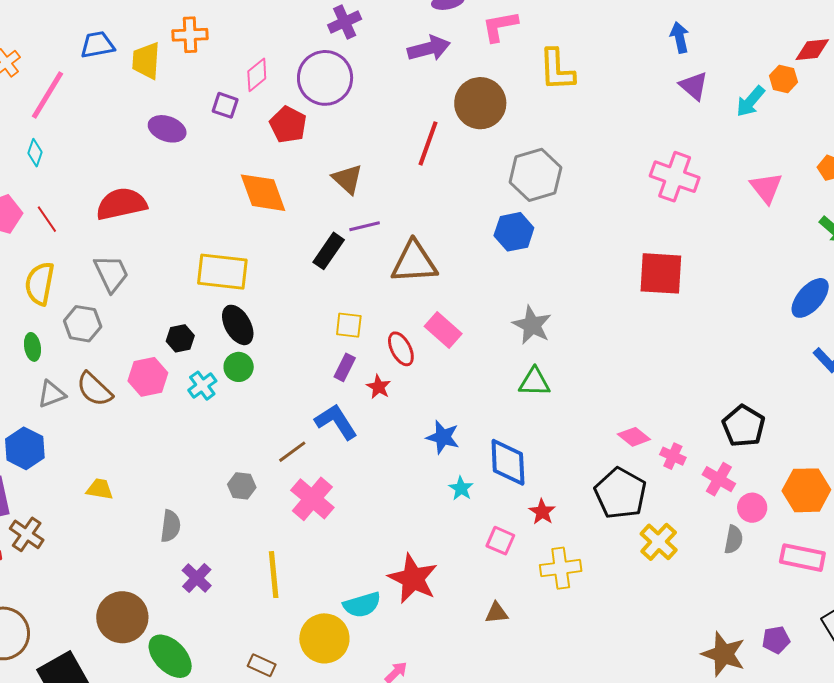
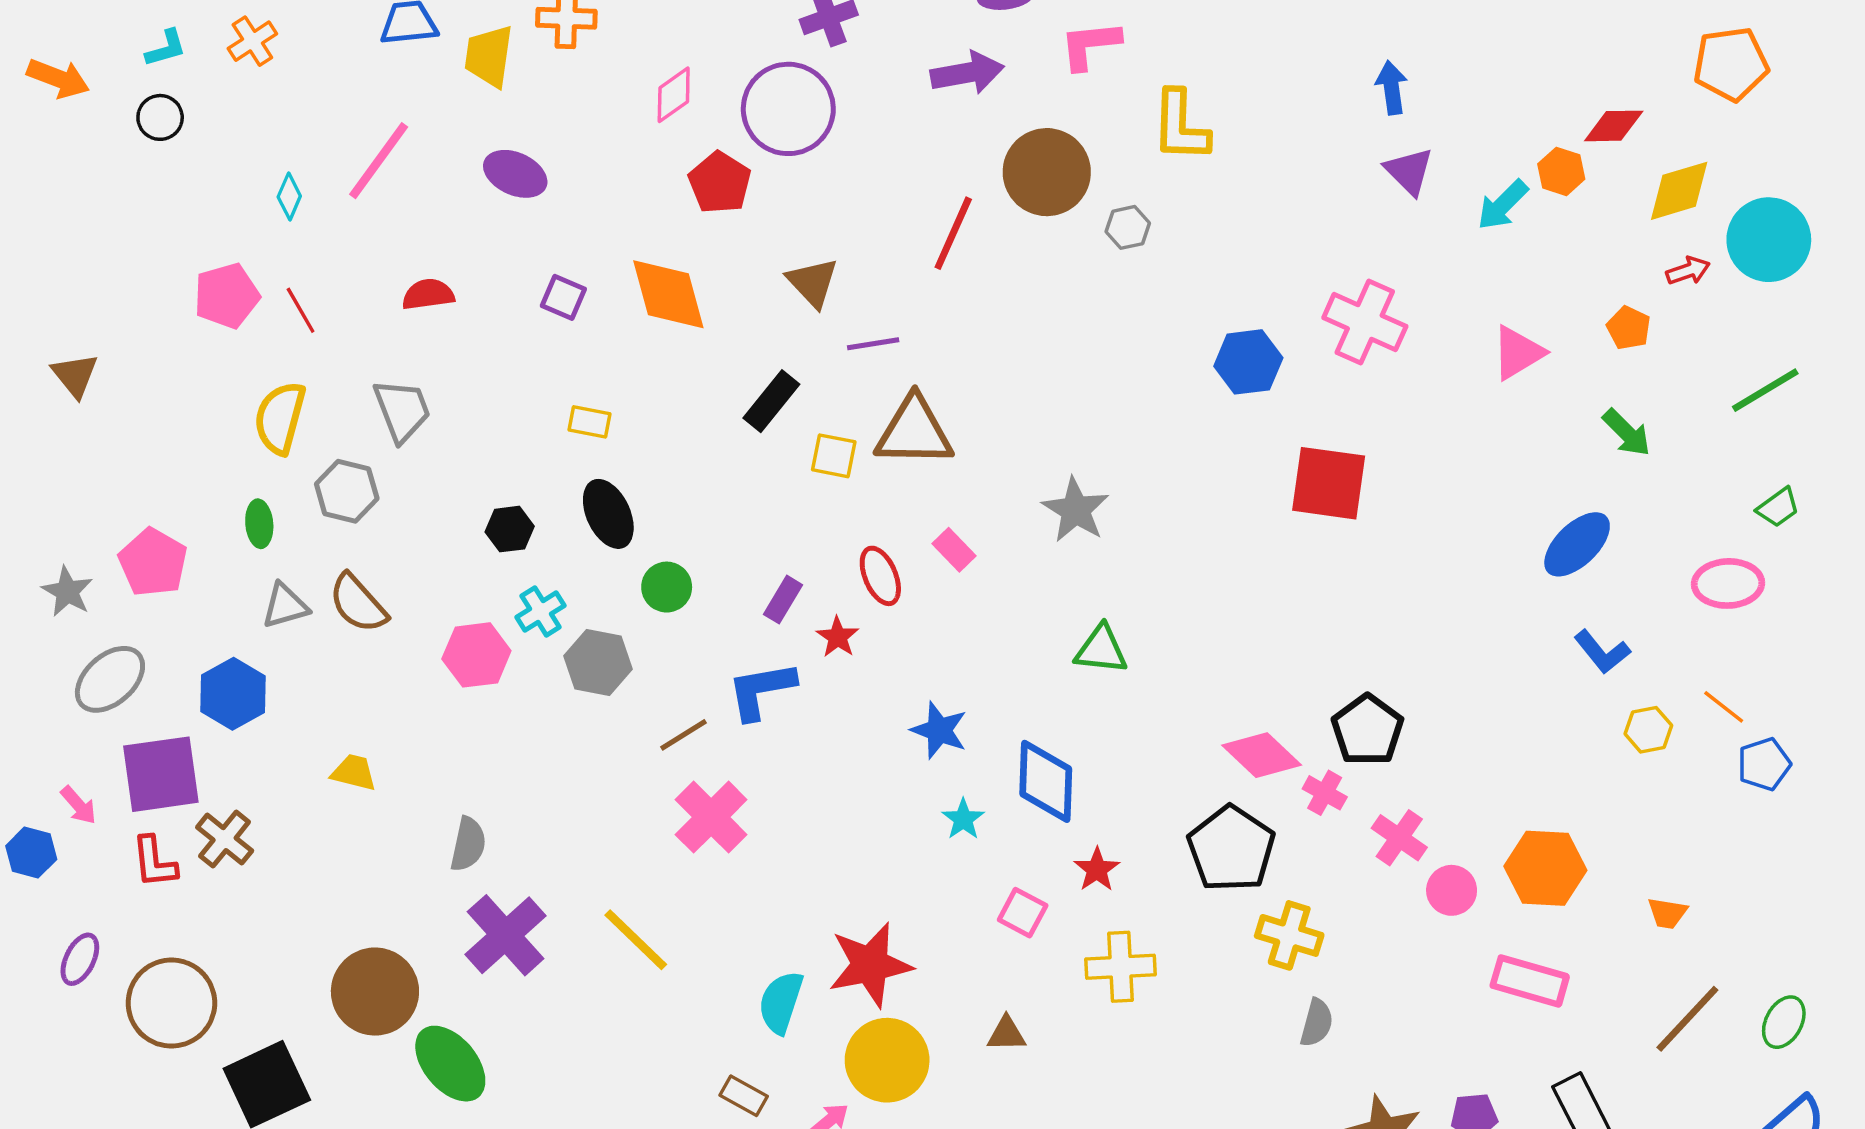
pink line: (48, 95) -> (379, 161), moved
purple square: (225, 105) -> (563, 297), moved
gray hexagon: (535, 175) -> (1128, 227), moved, size x0.5
pink triangle: (766, 188) -> (1518, 353), turned 33
red semicircle: (121, 204) -> (428, 294), size x0.6
purple line: (365, 226) -> (873, 344), moved
blue hexagon: (514, 232) -> (1248, 362), moved
yellow rectangle: (222, 272) -> (589, 422), size x0.5
yellow square: (349, 325) -> (834, 456), moved
gray star: (532, 325) -> (1076, 510), moved
pink rectangle: (443, 330) -> (954, 550), size x0.7
green circle: (239, 367) -> (667, 587), moved
pink hexagon: (148, 377) -> (476, 655), moved
blue L-shape: (336, 422) -> (761, 690), turned -72
black pentagon: (744, 426) -> (1367, 730), moved
pink diamond: (634, 437) -> (1262, 755), size x1.4
gray hexagon: (242, 486) -> (598, 663), moved, size x1.4
gray semicircle: (734, 540) -> (1317, 1023), moved
yellow cross: (659, 542) -> (1289, 935), turned -30
yellow line: (274, 575) -> (636, 940), turned -45
purple cross: (197, 578) -> (506, 935), size x1.6
red star: (413, 579) -> (870, 965), turned 30
cyan semicircle: (362, 605) -> (781, 1002), turned 120
yellow circle: (324, 638) -> (887, 1060), moved
brown rectangle: (262, 665) -> (744, 1096), moved

